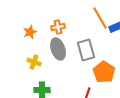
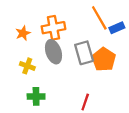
orange cross: (58, 27) -> (53, 28), size x1.5
orange pentagon: (104, 72) -> (104, 59), moved

